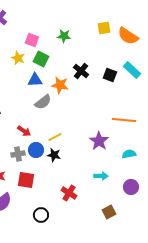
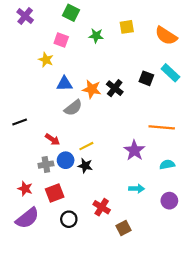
yellow square: (104, 28) -> (127, 27), moved
green square: (41, 59) -> (71, 13), moved
black cross: (81, 71) -> (115, 88), moved
red square: (26, 180) -> (55, 193), turned -30
brown square: (109, 212) -> (123, 228), moved
black circle: (41, 215) -> (69, 219), moved

